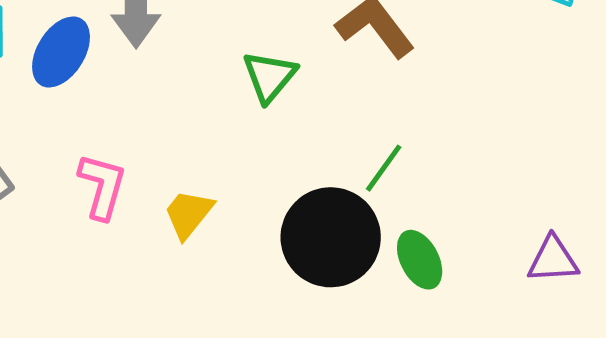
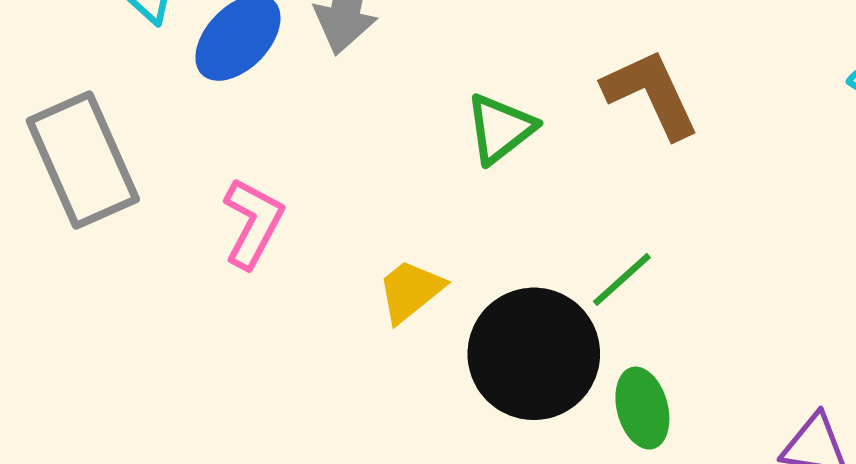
yellow trapezoid: (189, 214) -> (410, 291), moved

